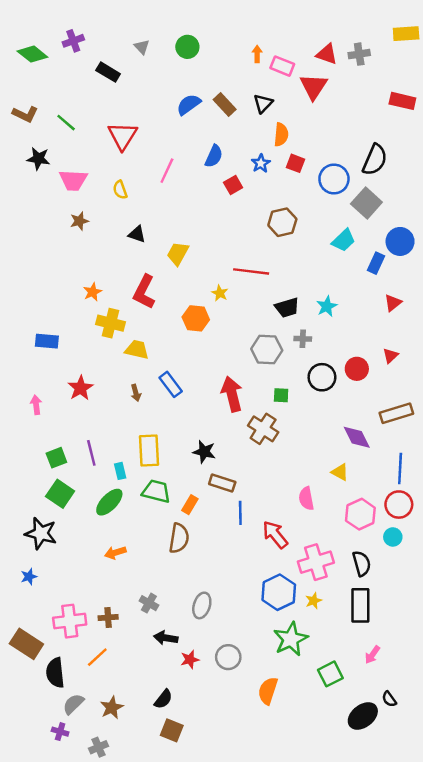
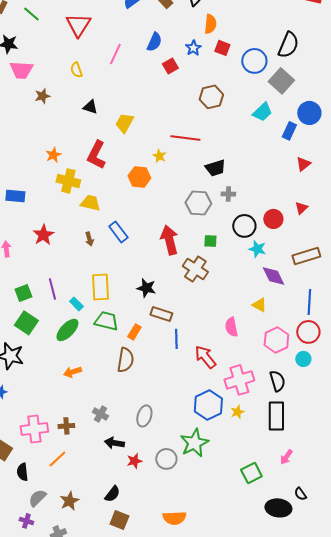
pink trapezoid: (73, 180) -> (21, 70), moved
cyan star: (327, 306) -> (257, 249), moved, turned -30
cyan rectangle: (120, 471) -> (76, 304), turned -32
green star: (291, 639) -> (194, 443), moved
black semicircle: (55, 673) -> (22, 472), size x0.7
orange semicircle: (268, 691) -> (174, 518), moved, turned -110
black ellipse: (363, 716) -> (278, 508), turned 45

